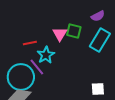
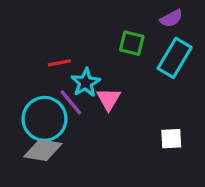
pink triangle: (60, 34) -> (109, 99), moved

